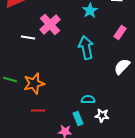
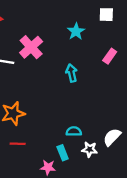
cyan arrow: (86, 48) -> (72, 73), size x0.7
white semicircle: (122, 66) -> (112, 137), moved

